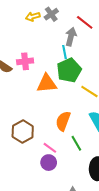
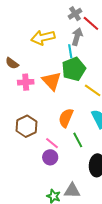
gray cross: (51, 14) -> (75, 14), moved
yellow arrow: (33, 17) -> (43, 38), moved, size x1.6
pink cross: (25, 61) -> (26, 82), moved
orange triangle: (47, 84) -> (52, 81), turned 50

